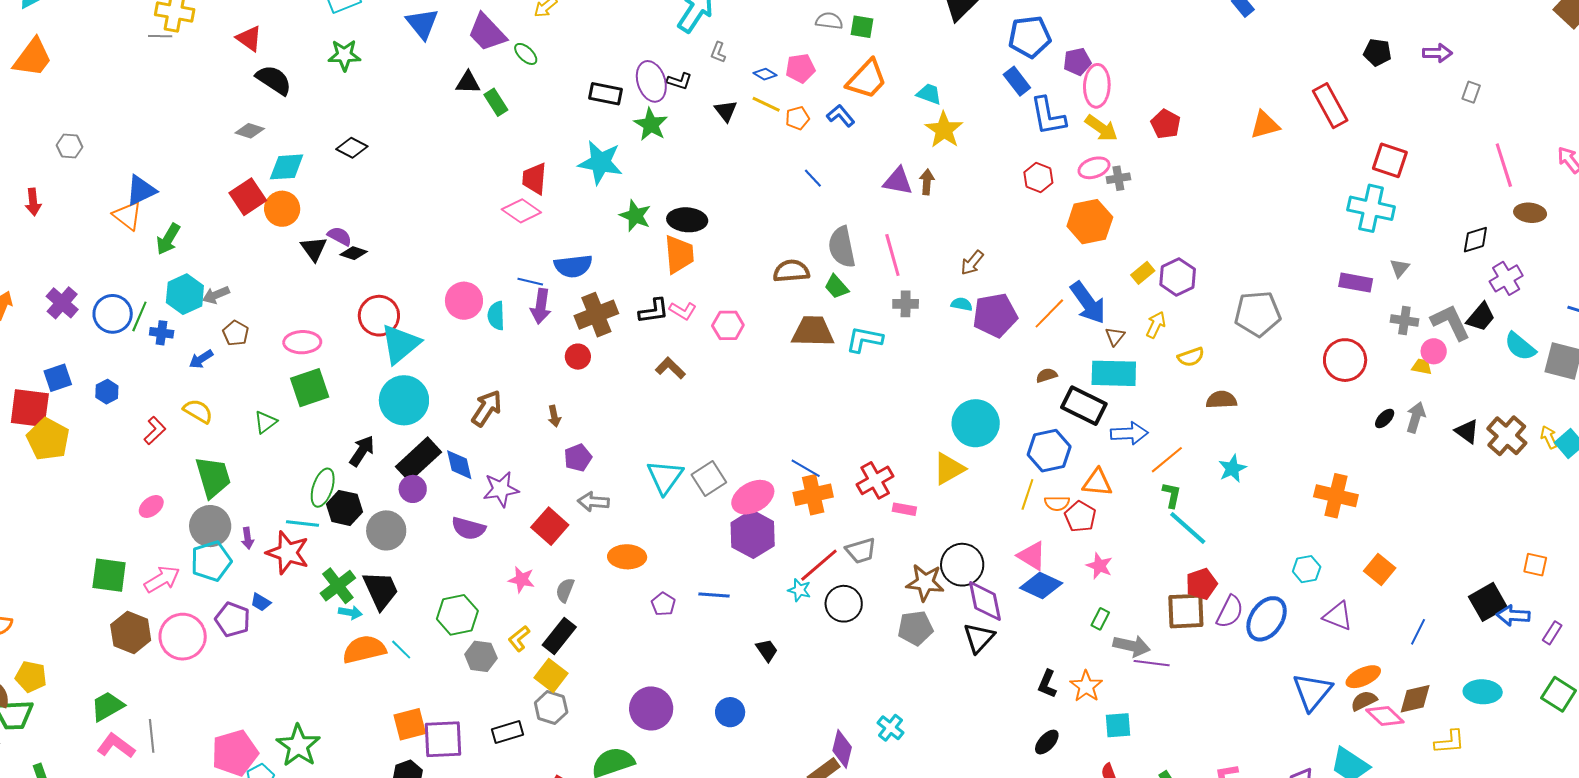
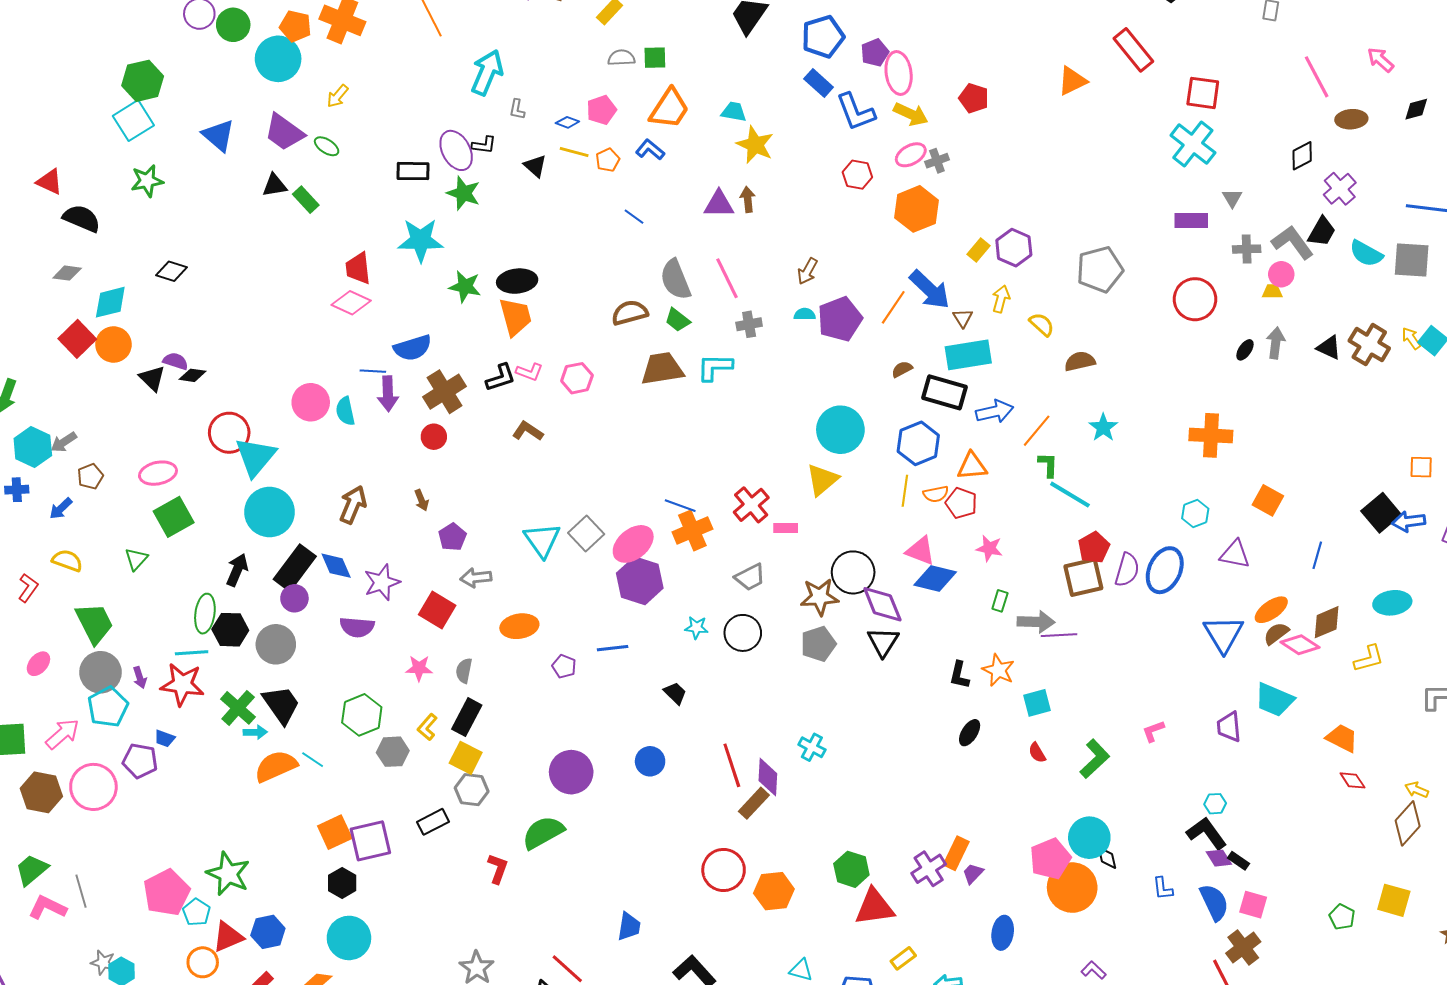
cyan cross: (1371, 208) -> (1193, 144), turned 36
brown pentagon: (236, 333) -> (90, 476), turned 30
yellow semicircle: (1191, 357) -> (1042, 324), turned -108
red line: (819, 565) -> (732, 765), moved, turned -57

